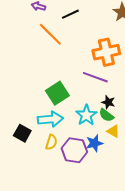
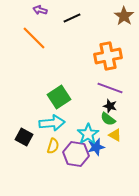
orange line: (50, 34) -> (34, 38), moved
purple line: (95, 77) -> (110, 88), moved
cyan star: (86, 115) -> (88, 134), moved

